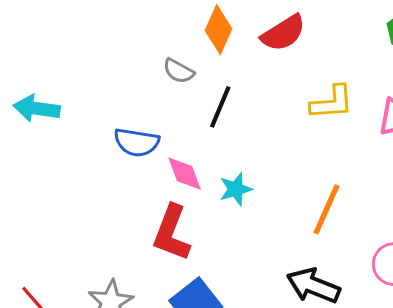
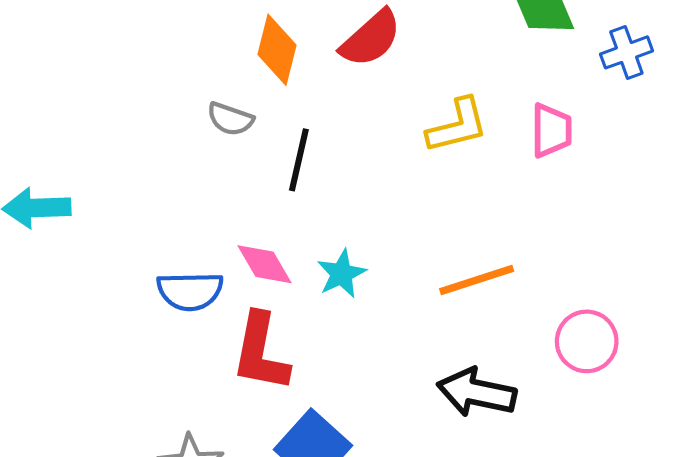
blue semicircle: (137, 142) -> (190, 291), moved
orange line: (327, 209) -> (477, 280), turned 58

